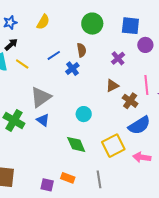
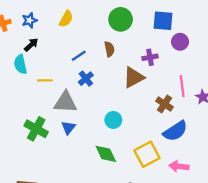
purple cross: (118, 58) -> (150, 57), turned 32
yellow line: (22, 64) -> (45, 80), moved, turned -32
blue cross: (72, 69) -> (86, 79), moved
brown triangle: (112, 86) -> (134, 77), moved, size x1.5
gray triangle: (41, 97) -> (65, 102), turned 40
blue triangle: (43, 120) -> (68, 128), turned 32

